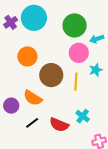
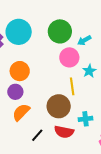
brown circle: (51, 75) -> (59, 106), moved
orange semicircle: (33, 98) -> (21, 112), moved, turned 114
purple circle: (11, 106) -> (15, 92), moved
cyan cross: (83, 116) -> (85, 119), turned -32

